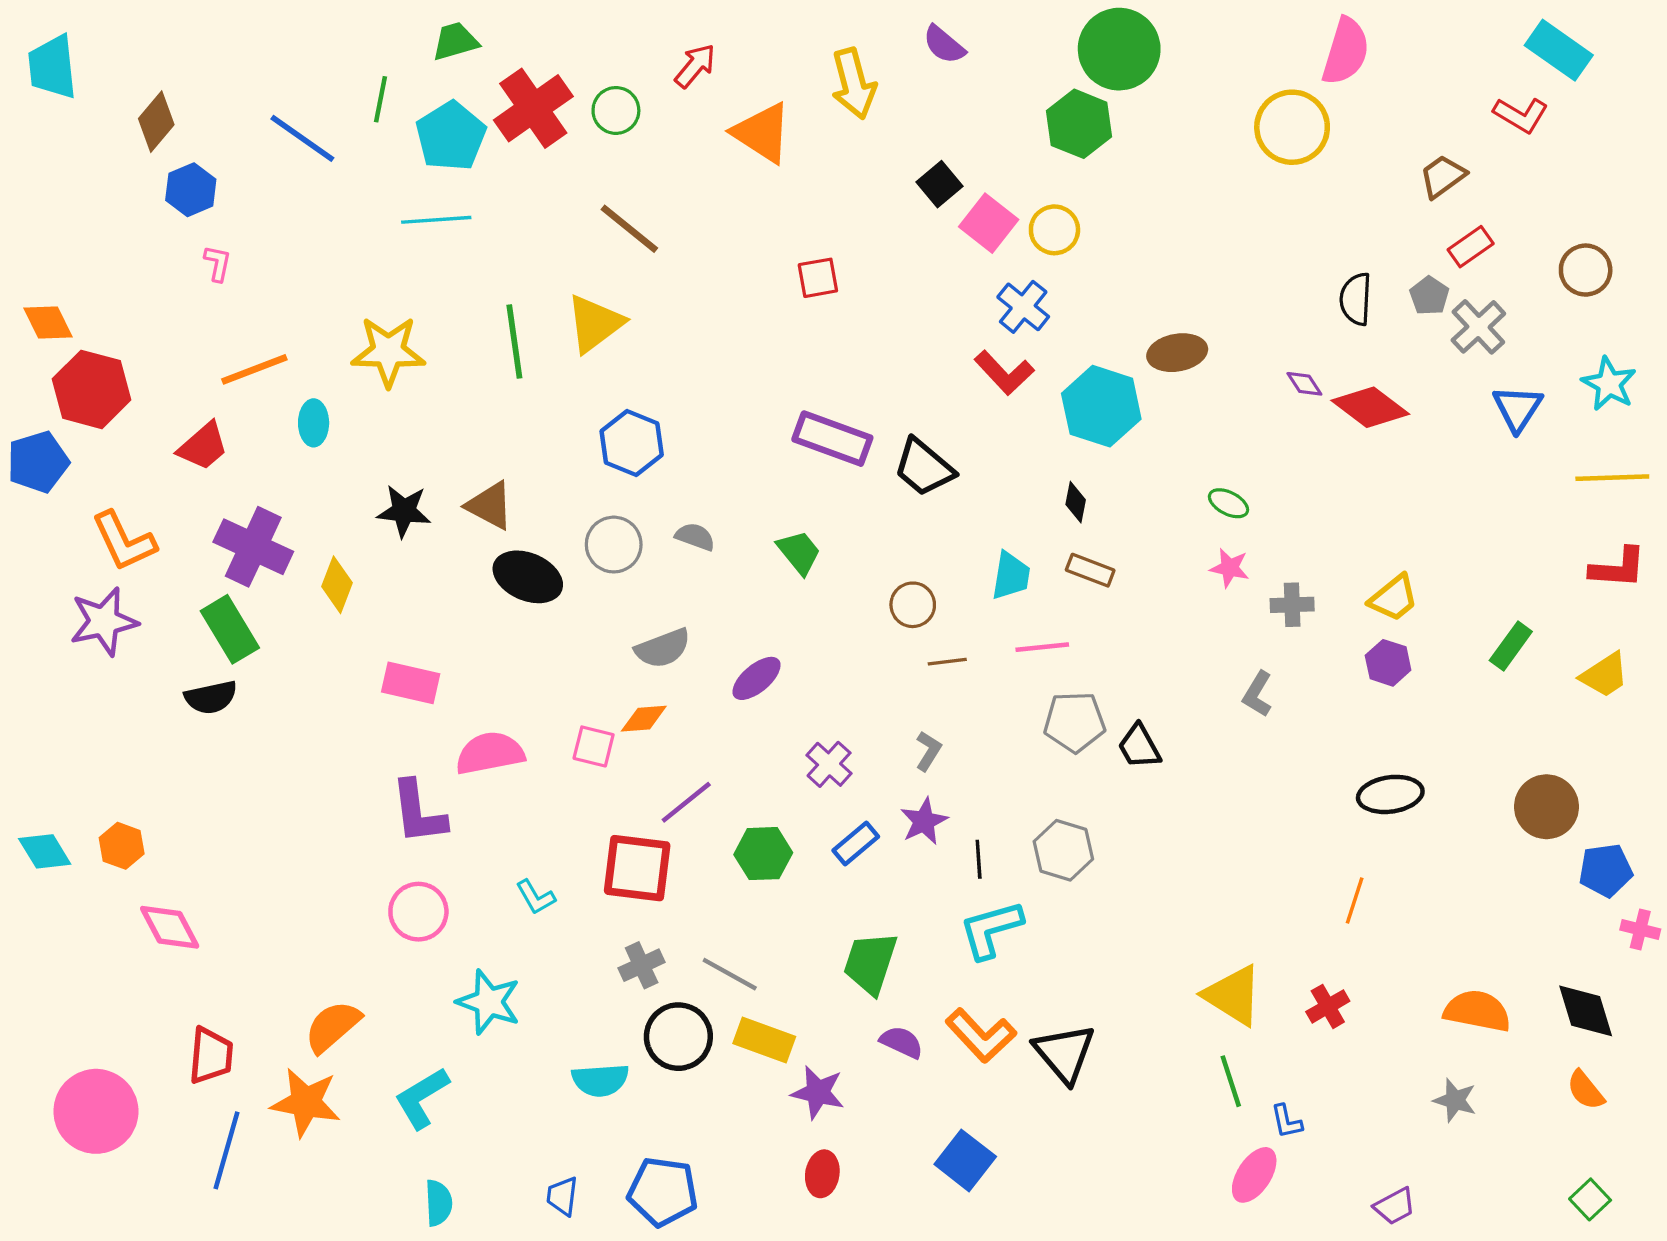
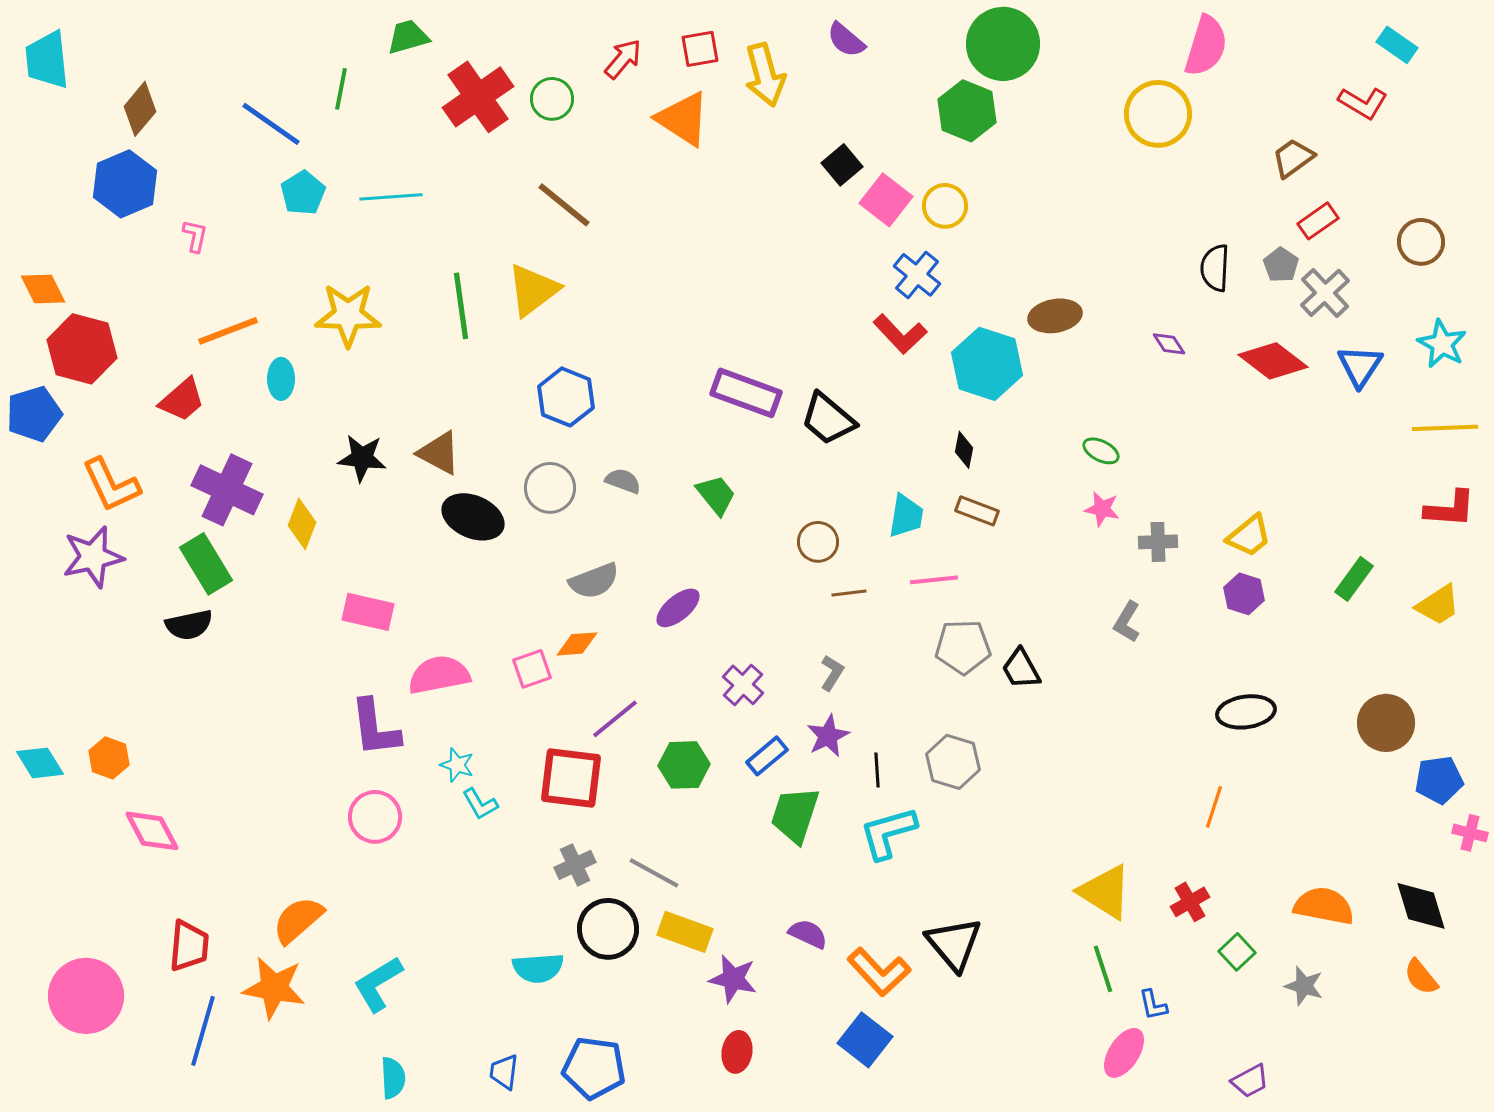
cyan rectangle: (1559, 50) -> (1397, 45), size x0.7
cyan pentagon: (451, 136) -> (303, 193), moved, size x0.7
blue hexagon: (191, 190) -> (125, 184), moved, size x1.4
red square: (818, 278) -> (700, 49), moved
red diamond: (1370, 407) -> (1273, 361), moved
pink square: (594, 746) -> (532, 669), turned -33
green trapezoid: (870, 963) -> (795, 815), moved
cyan star: (489, 1002) -> (457, 765), moved, size x0.6
orange L-shape: (981, 1035) -> (879, 972), moved
green square: (1590, 1199) -> (1237, 952), moved

